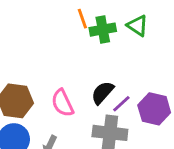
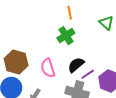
green cross: (103, 30) -> (66, 36), moved, turned -30

